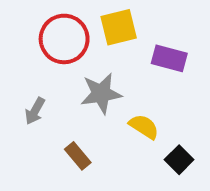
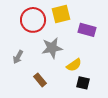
yellow semicircle: (144, 127) -> (74, 65), turned 112
black square: (179, 160) -> (83, 83), moved, turned -32

